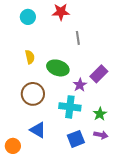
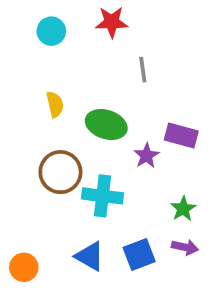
purple rectangle: (99, 74) -> (181, 135), turned 60
cyan cross: (70, 107) -> (103, 196), moved
blue triangle: (38, 130) -> (90, 256), moved

